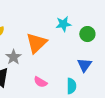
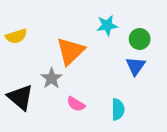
gray star: (13, 57) -> (52, 78), moved
blue triangle: (84, 65) -> (136, 66), moved

